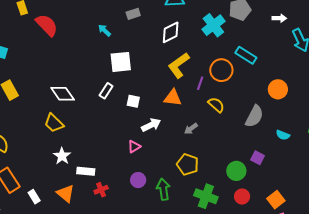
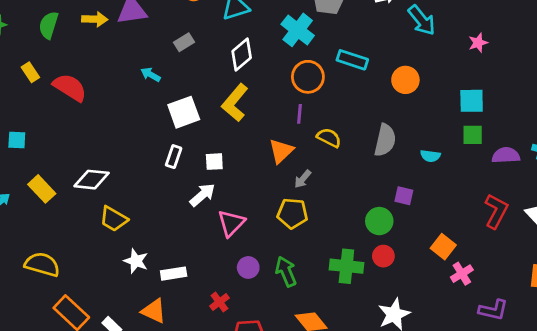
yellow L-shape: (179, 65) -> (235, 103), moved
orange circle: (221, 70) -> (308, 77), moved
orange circle: (278, 89) -> (405, 80), moved
white diamond: (63, 94) -> (92, 180), moved, turned -35
orange triangle: (173, 98) -> (281, 151), moved, turned -36
white arrow: (151, 125) -> (202, 195), moved
pink triangle: (134, 147) -> (231, 223), size x1.5
yellow pentagon: (188, 164) -> (292, 213), moved
red cross: (101, 190) -> (219, 302), moved
red circle: (242, 197) -> (383, 256), moved

